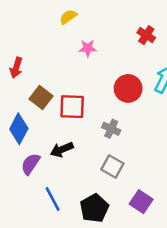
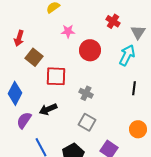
red arrow: (16, 68) -> (19, 38), moved
red circle: (128, 88) -> (90, 50), moved
brown square: (41, 98) -> (34, 57), moved

